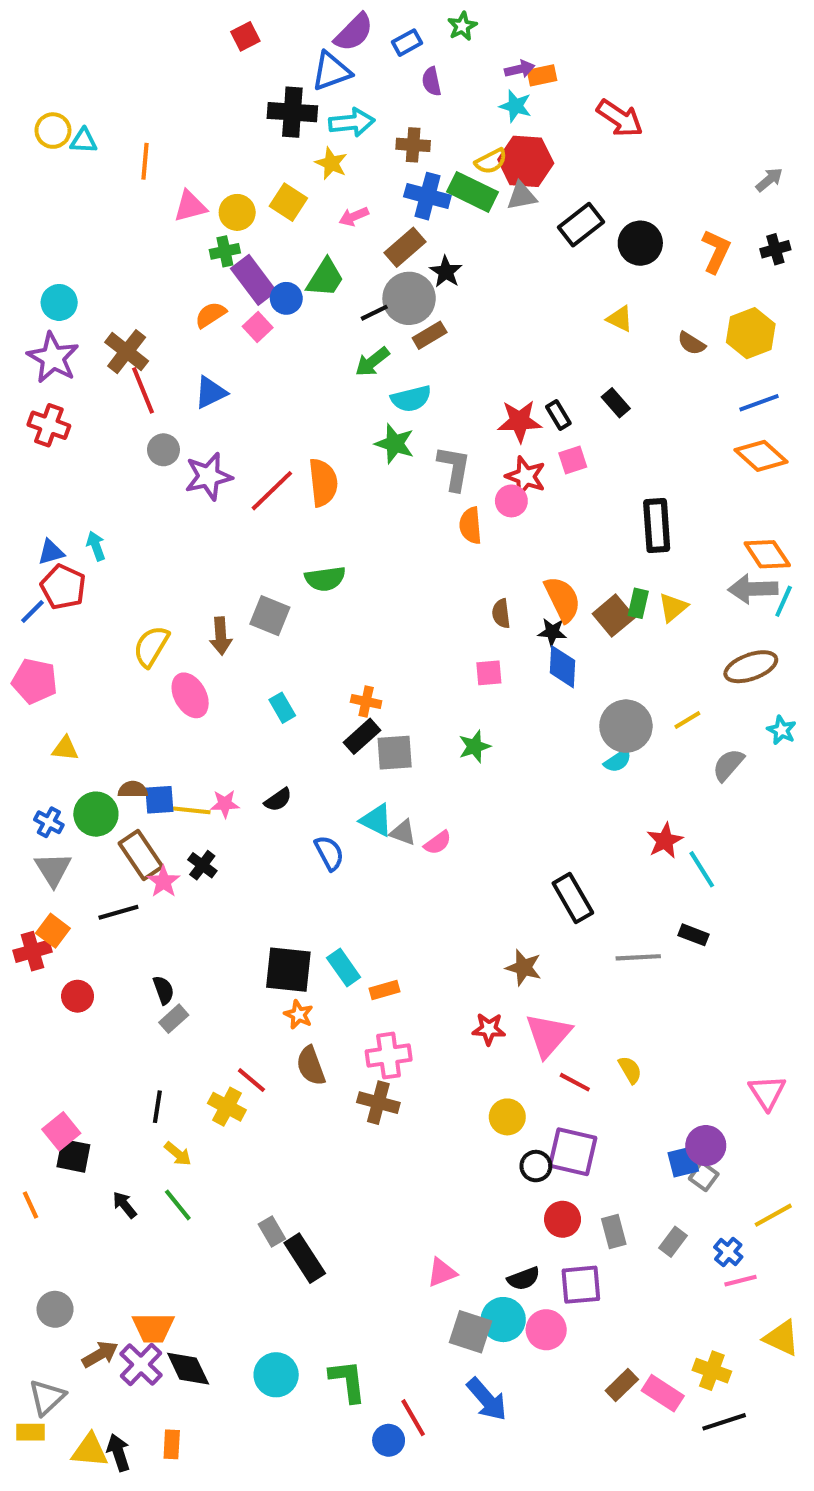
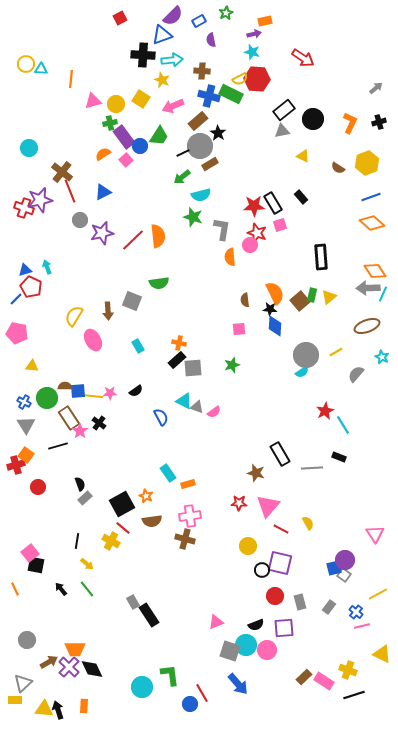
orange rectangle: (542, 75) -> (265, 21), moved
gray triangle: (522, 196) -> (282, 131), moved
pink arrow: (354, 217) -> (173, 106), size x1.5
purple star: (53, 358) -> (40, 200), moved, turned 30
black rectangle: (558, 415) -> (273, 203), size x1.5
black rectangle: (573, 898) -> (280, 454), moved
black square: (288, 970) -> (122, 504), moved, turned -35
brown semicircle: (311, 1066) -> (152, 521), turned -78
cyan circle: (276, 1375) -> (142, 687), moved

